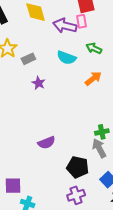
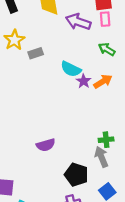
pink rectangle: (81, 21) -> (105, 19), moved
cyan semicircle: (66, 58) -> (71, 69), moved
purple star: (39, 83) -> (84, 81), moved

